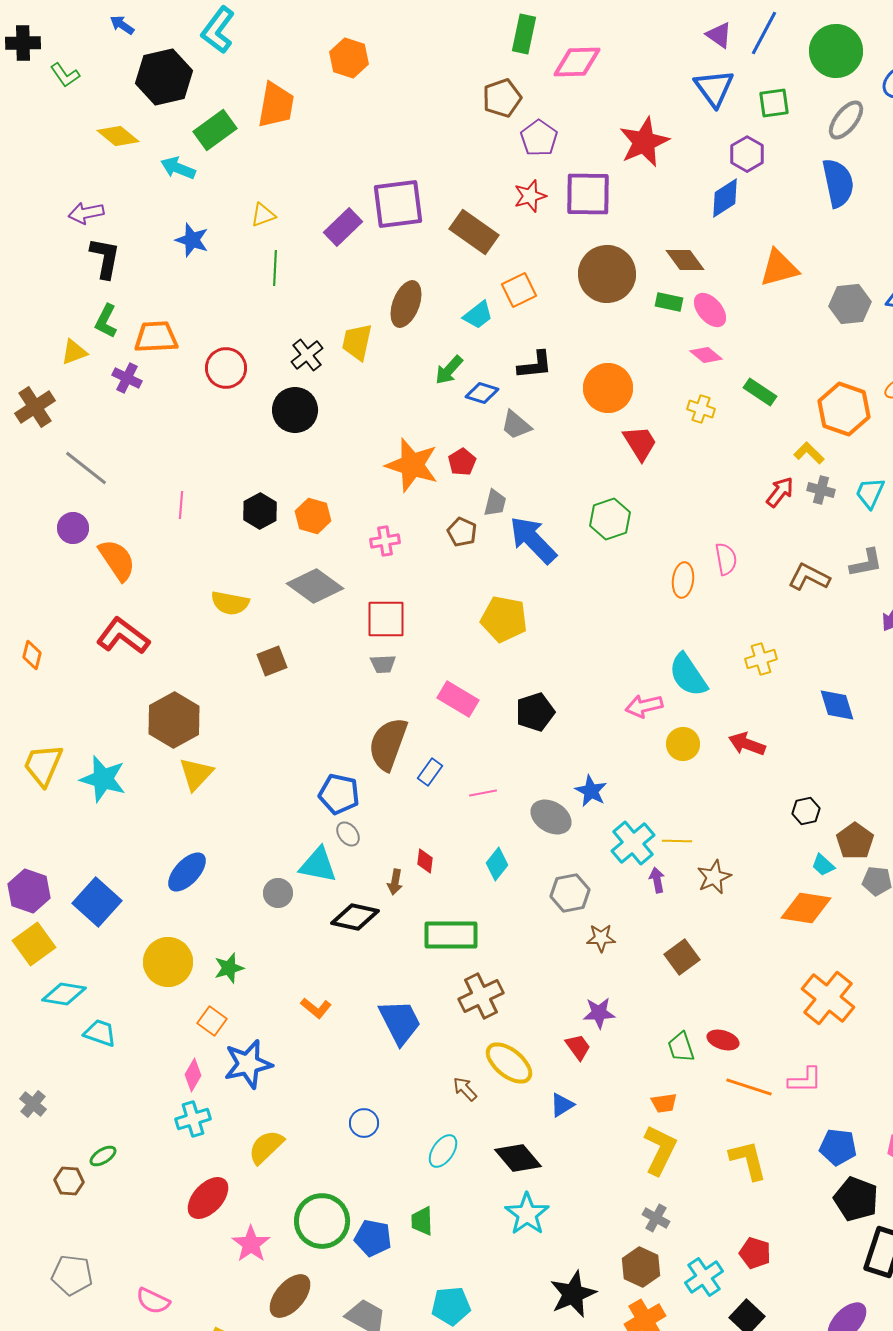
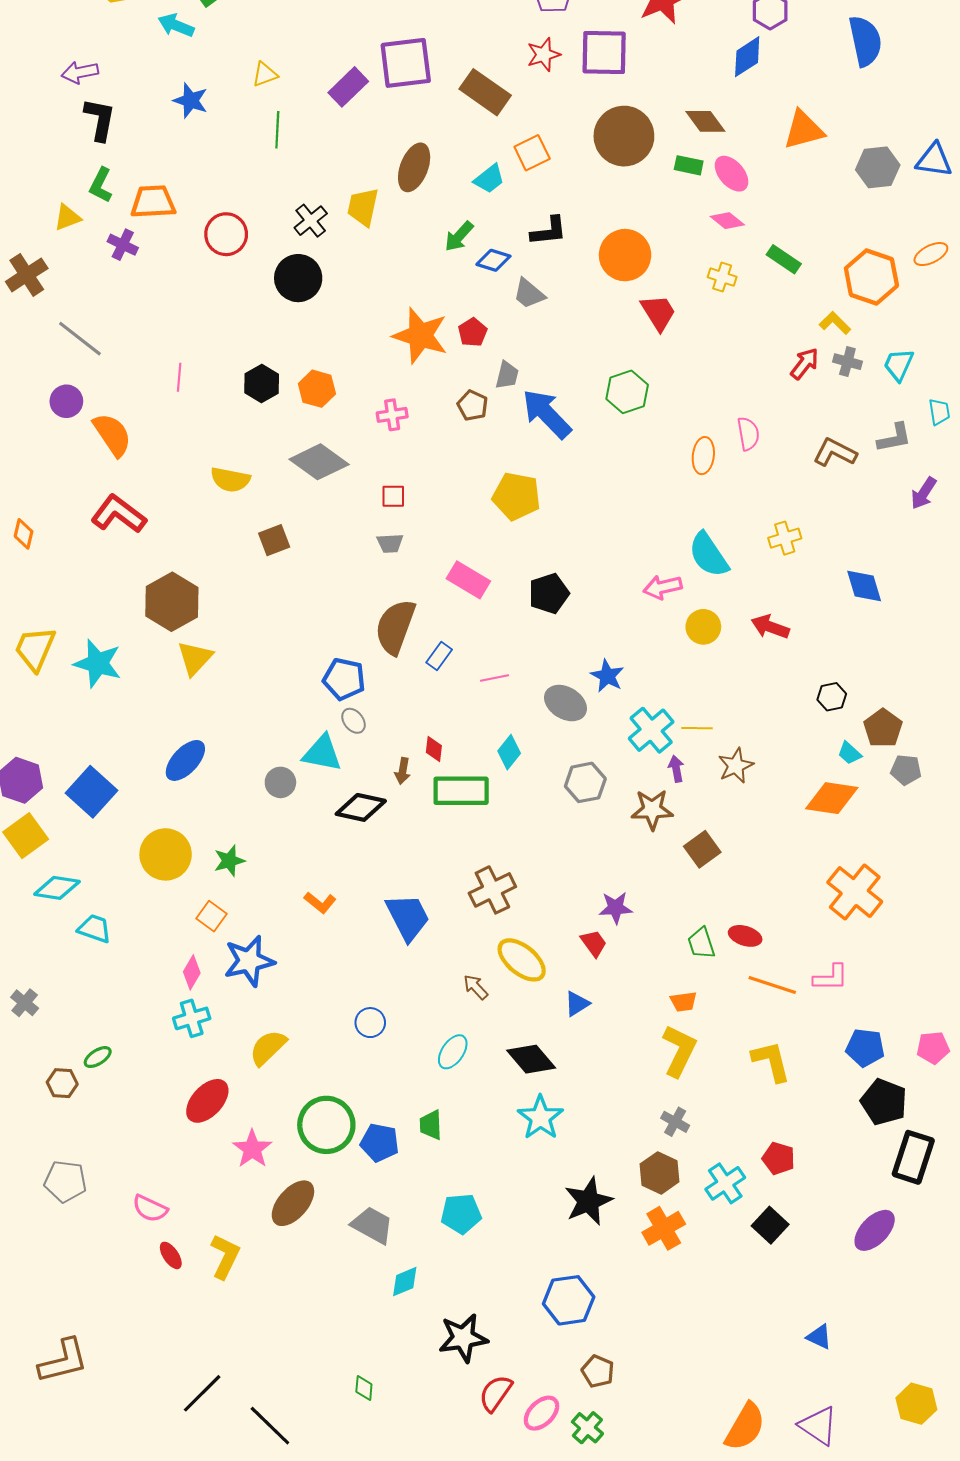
red square: (386, 619) -> (393, 496), size x0.6
green rectangle: (451, 935) -> (461, 791), moved
brown star: (601, 938) -> (652, 810), moved, size x1.4

